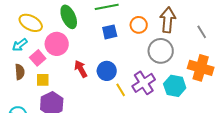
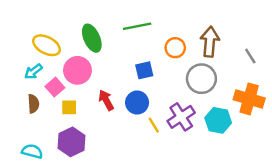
blue square: (110, 32) -> (144, 70), moved
yellow square: (43, 80) -> (69, 107), moved

